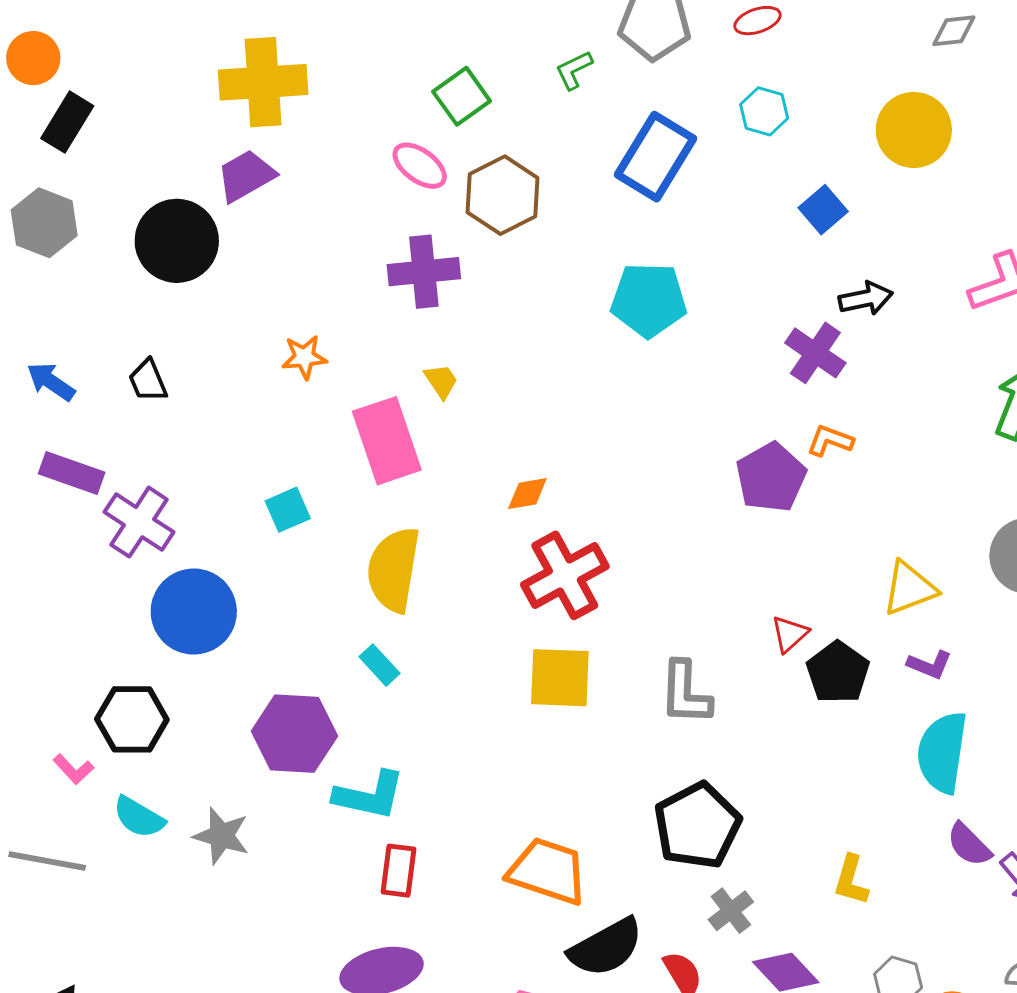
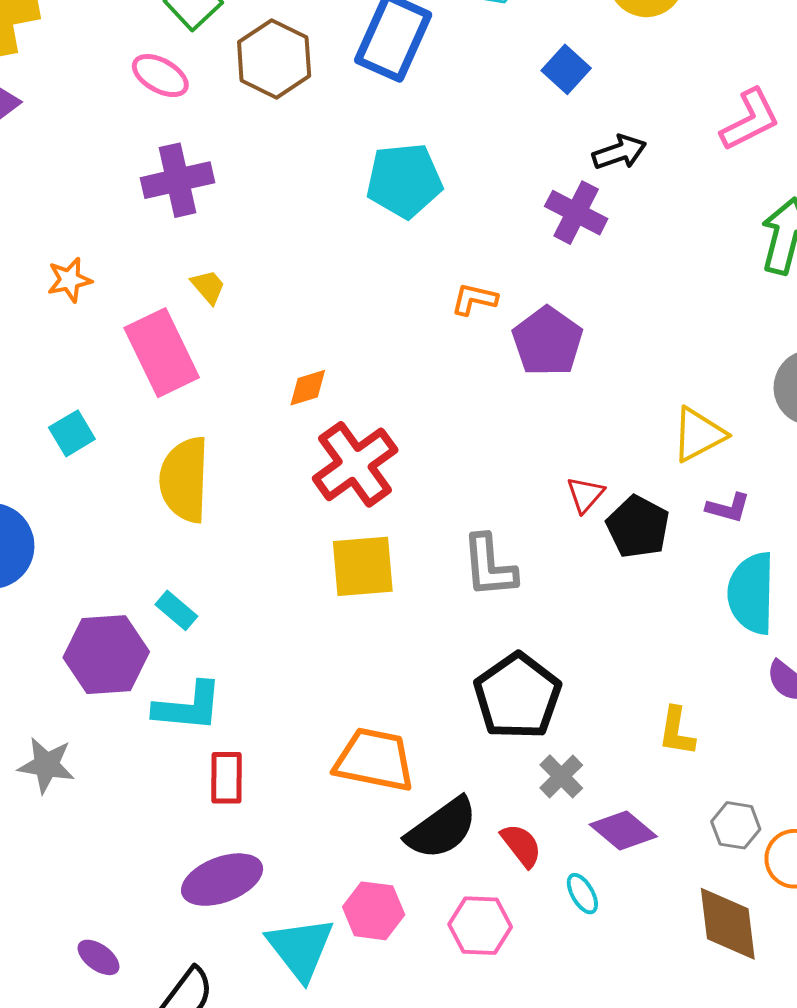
brown hexagon: (503, 195) -> (274, 59), moved
orange L-shape: (830, 441) -> (474, 299), moved
cyan rectangle: (379, 665) -> (176, 610), moved

